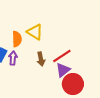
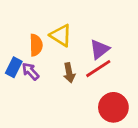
purple arrow: (13, 58) -> (30, 71), turned -48
purple triangle: (63, 70) -> (100, 49), moved

